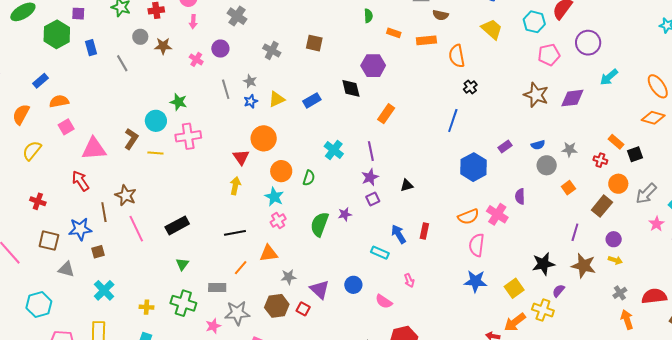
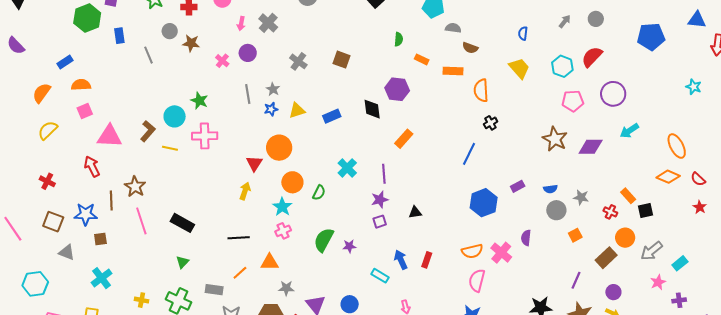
pink arrow: (193, 22) -> (241, 24), moved
purple star: (345, 214) -> (349, 246), moved
black rectangle: (177, 225) -> (182, 223), turned 50

